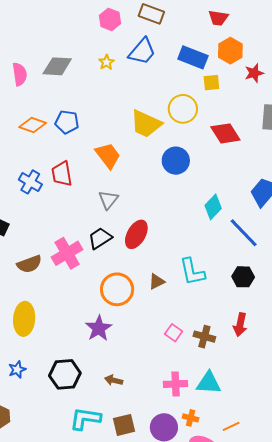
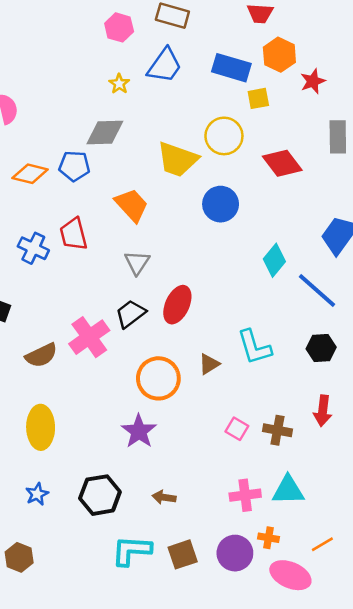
gray diamond: (57, 66) -> (105, 133), moved

